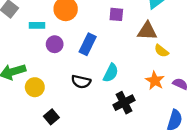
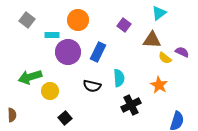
purple square: (116, 14) -> (124, 25), turned 32
purple circle: (55, 44) -> (68, 52), size x1.6
cyan semicircle: (111, 73) -> (119, 78), turned -30
purple semicircle: (180, 84) -> (182, 52), moved

